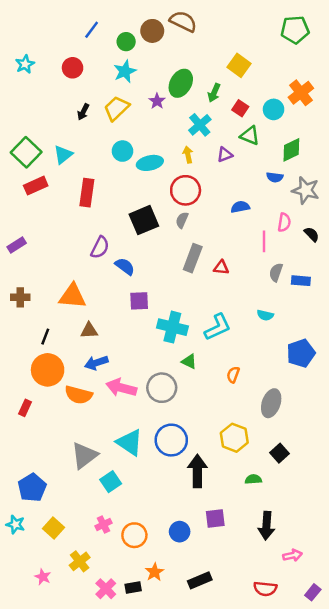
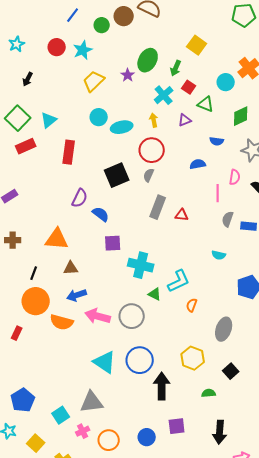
cyan star: (125, 71) -> (83, 50), moved
red square: (240, 108) -> (189, 87), moved
black arrow: (83, 112) -> (28, 79), moved
blue semicircle: (275, 177) -> (217, 141), moved
cyan L-shape: (218, 327) -> (179, 281), moved
gray triangle: (84, 456) -> (92, 402), moved, turned 30
cyan square: (111, 482) -> (61, 415), moved
yellow square: (54, 528) -> (36, 443), moved

